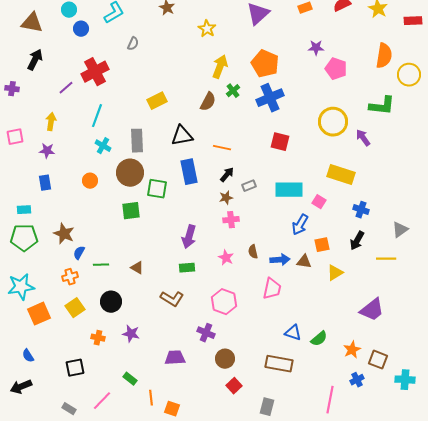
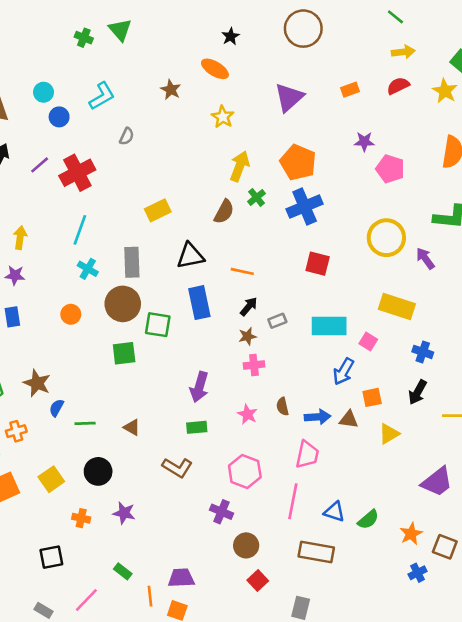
purple line: (66, 88) -> (40, 165), moved
orange cross: (70, 277) -> (16, 431), moved
purple trapezoid: (175, 358) -> (181, 578), moved
pink line: (330, 400) -> (293, 501), moved

